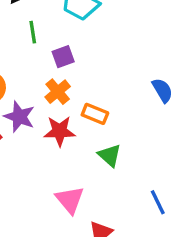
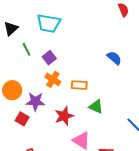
red star: (60, 131) -> (64, 116), moved

